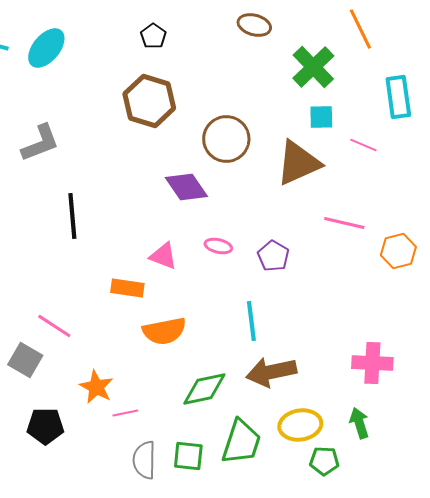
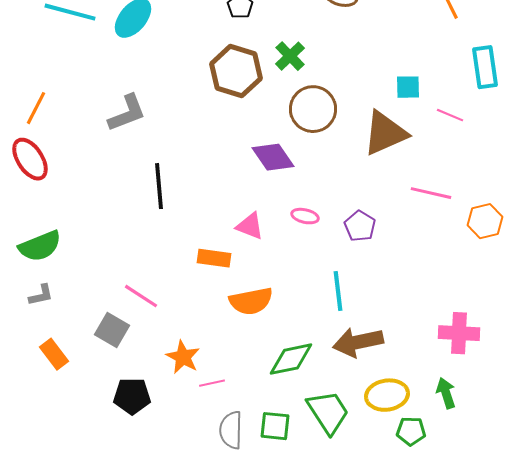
green cross: (313, 67) -> (290, 56), moved, size x0.7
green trapezoid: (241, 442) -> (328, 412), turned -51

